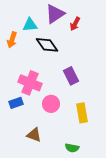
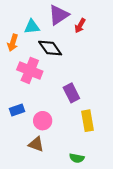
purple rectangle: (71, 76) -> (71, 93), moved
pink cross: (30, 83) -> (30, 70), moved
pink circle: (51, 104) -> (43, 121), moved

